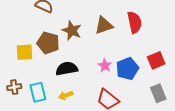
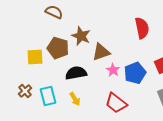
brown triangle: (104, 25) -> (101, 52), moved
brown cross: (14, 87) -> (25, 91), turned -32
yellow arrow: (66, 95) -> (75, 99), turned -104

